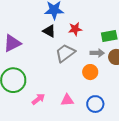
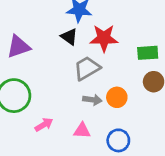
red star: (75, 29) -> (104, 38), size x1.5
gray arrow: (97, 53) -> (92, 100), moved

